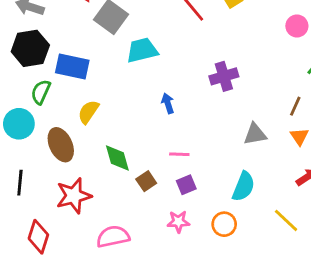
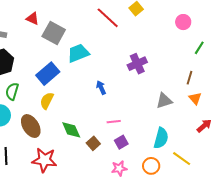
blue rectangle: (72, 66) -> (48, 74), moved, turned -45
red star: (74, 196) -> (44, 160), turned 30
yellow line: (286, 220) -> (182, 159), moved

